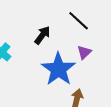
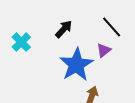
black line: (79, 21) -> (112, 27), moved

